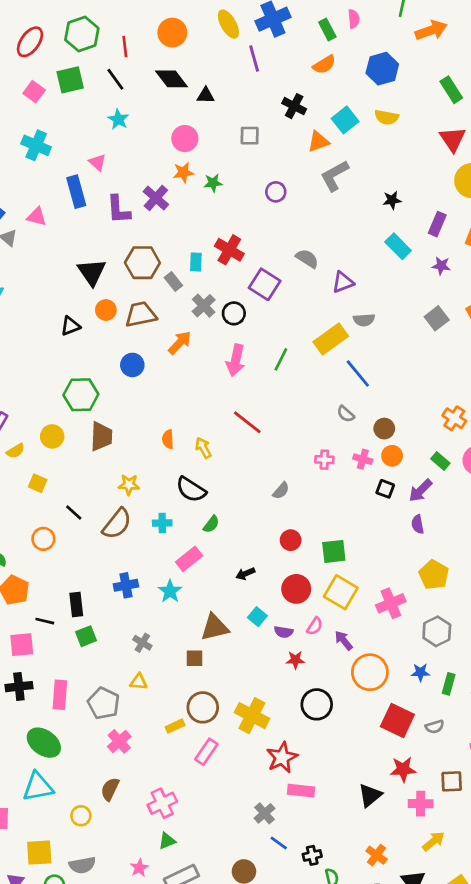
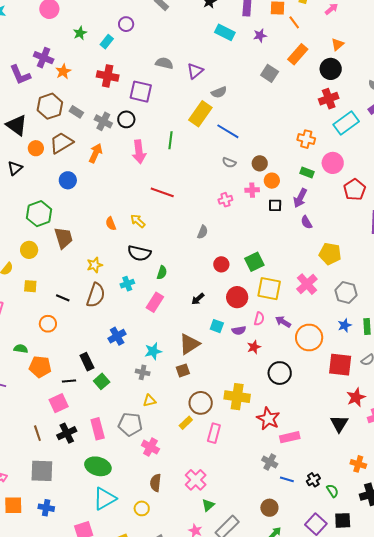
orange star: (183, 172) -> (63, 71), moved
cyan rectangle: (196, 262) -> (107, 42), moved, turned 56
cyan star: (170, 591) -> (153, 351), moved, turned -30

